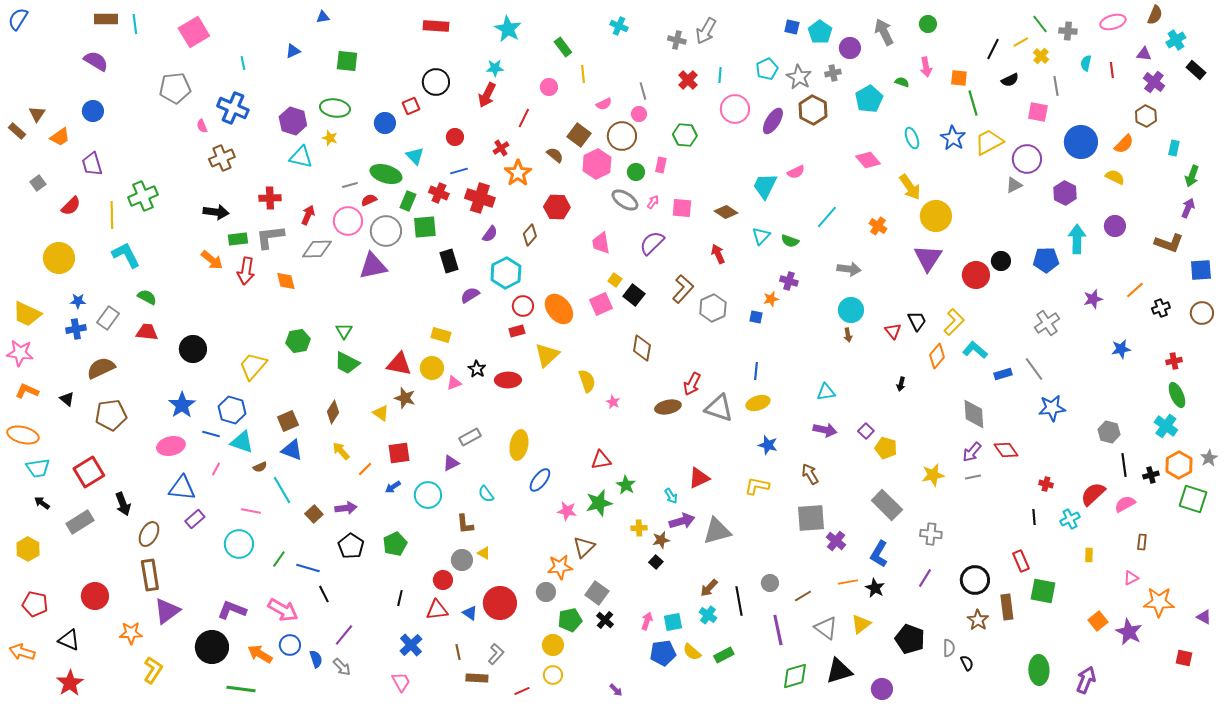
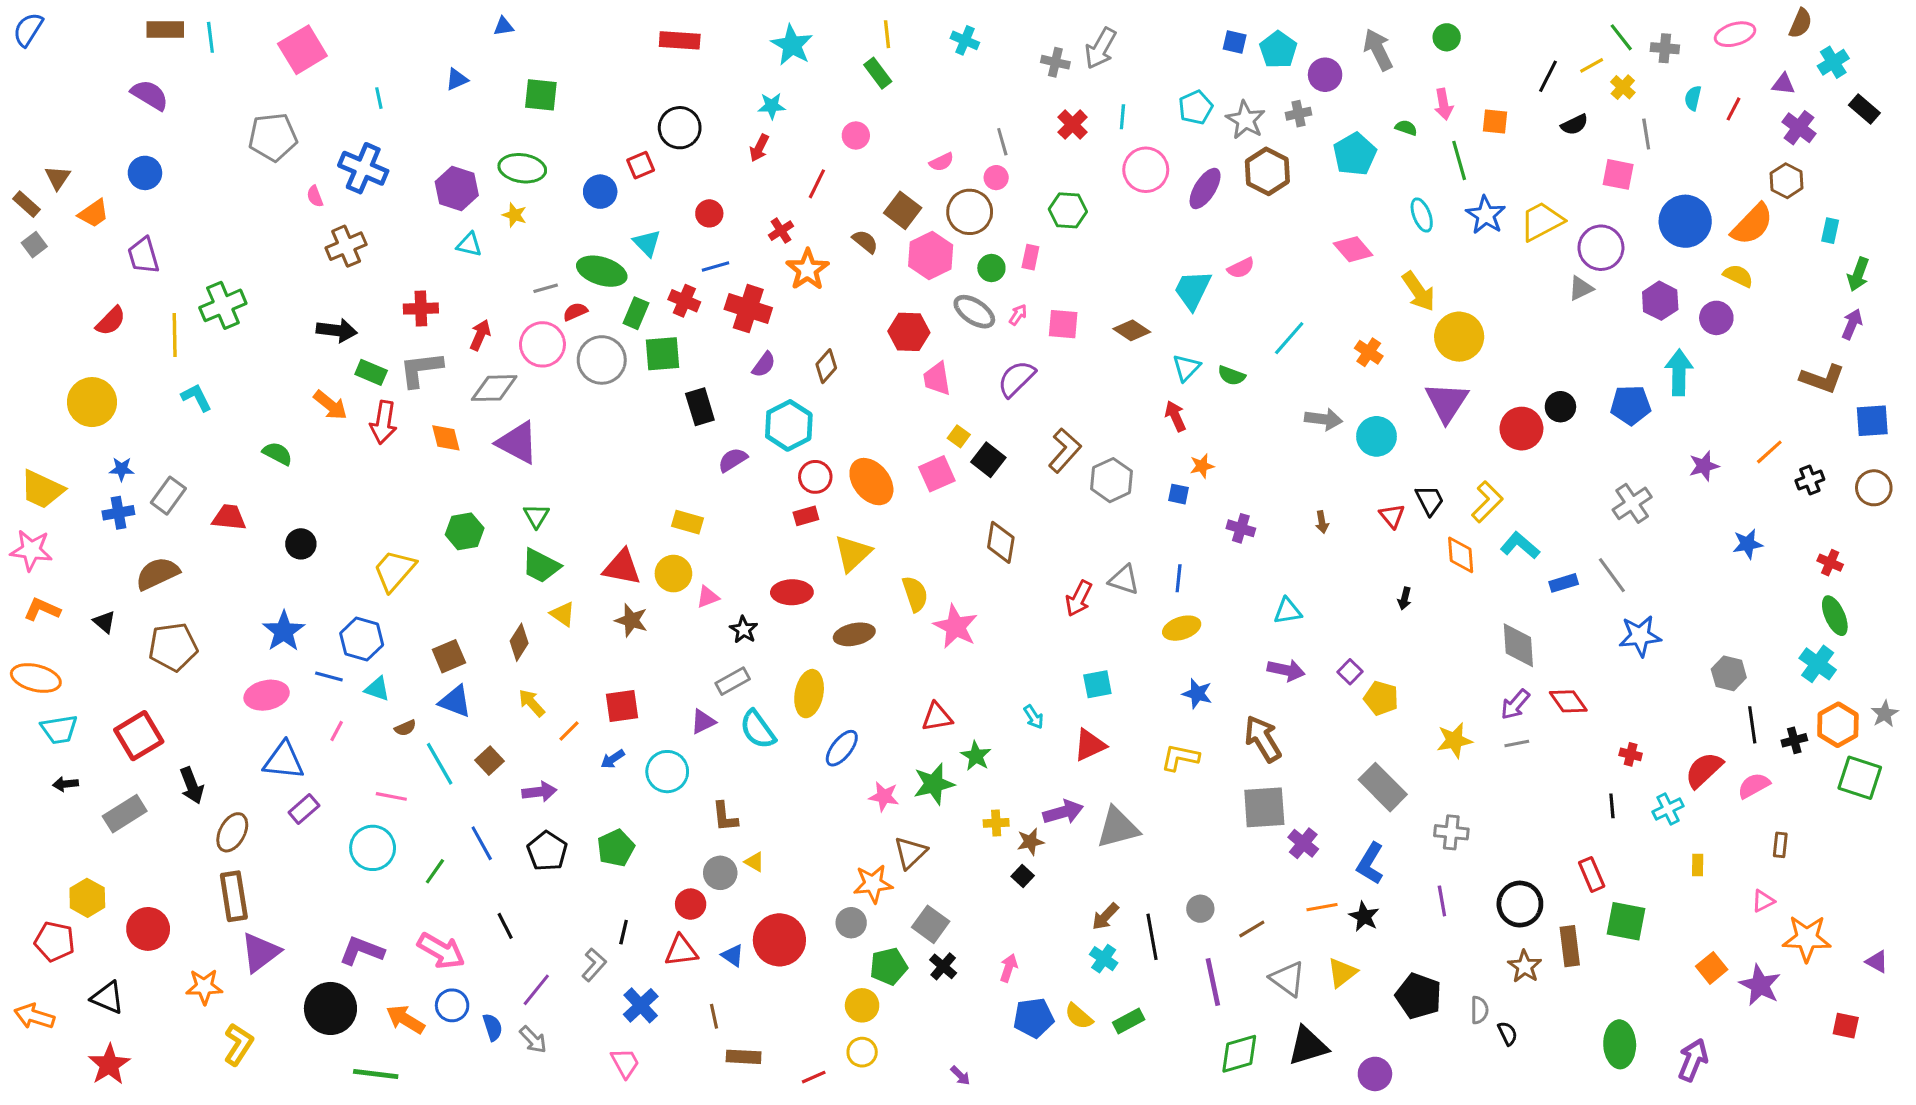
red line: (1112, 70) -> (1733, 109), turned 35
yellow line: (583, 74) -> (887, 34), moved
red arrow: (487, 95) -> (759, 148), size x0.7
green line: (973, 103) -> (1459, 160), moved
orange semicircle: (1124, 144) -> (1752, 224), size x1.4
cyan triangle: (301, 157) -> (469, 245), size x0.7
gray square: (38, 183) -> (34, 245), moved
red hexagon: (557, 207) -> (909, 332), moved
purple circle: (1115, 226) -> (1716, 318), moved
green rectangle: (238, 239) -> (371, 372), turned 30
red arrow: (718, 254) -> (1175, 416), moved
cyan L-shape: (126, 255) -> (196, 397), size x0.7
purple triangle: (373, 266) -> (518, 443), moved, turned 40
purple cross: (789, 281) -> (1241, 528), moved
green semicircle: (147, 297) -> (277, 454), moved
cyan circle: (851, 310) -> (1377, 436), moved
black circle: (193, 349) -> (301, 544), size x0.7
orange diamond: (937, 356) -> (1461, 555), turned -45
red cross: (1174, 361) -> (1830, 563), turned 35
black star: (477, 369) -> (744, 630), moved
pink star: (613, 402) -> (956, 627), size x2.0
brown ellipse: (668, 407) -> (854, 634), moved
gray triangle: (719, 408) -> (1124, 580), moved, size x0.7
yellow triangle: (381, 413) -> (563, 614), moved
cyan triangle: (242, 442) -> (377, 689), size x0.7
brown arrow: (810, 474) -> (1263, 739), size x1.4
cyan semicircle: (486, 494) -> (758, 729), moved, size x1.5
cyan arrow: (671, 496) -> (1034, 717), moved
black arrow: (42, 503) -> (65, 784), turned -42
brown square: (314, 514) -> (489, 761), moved
yellow hexagon: (28, 549) -> (87, 898), moved
blue line: (308, 568) -> (482, 843), moved, turned 45
purple line: (925, 578) -> (1442, 901), turned -42
cyan square: (673, 622) -> (1097, 684), moved
gray L-shape: (496, 654) -> (594, 965), moved

